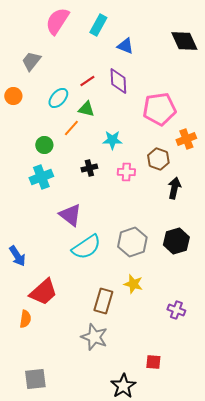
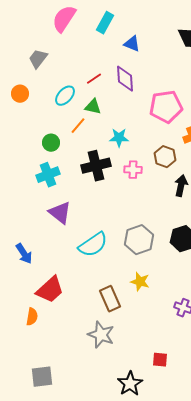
black cross: (89, 168) -> (96, 166), size x1.8
purple triangle: (70, 215) -> (60, 213), moved
brown rectangle: (103, 301) -> (110, 299), turned -40

